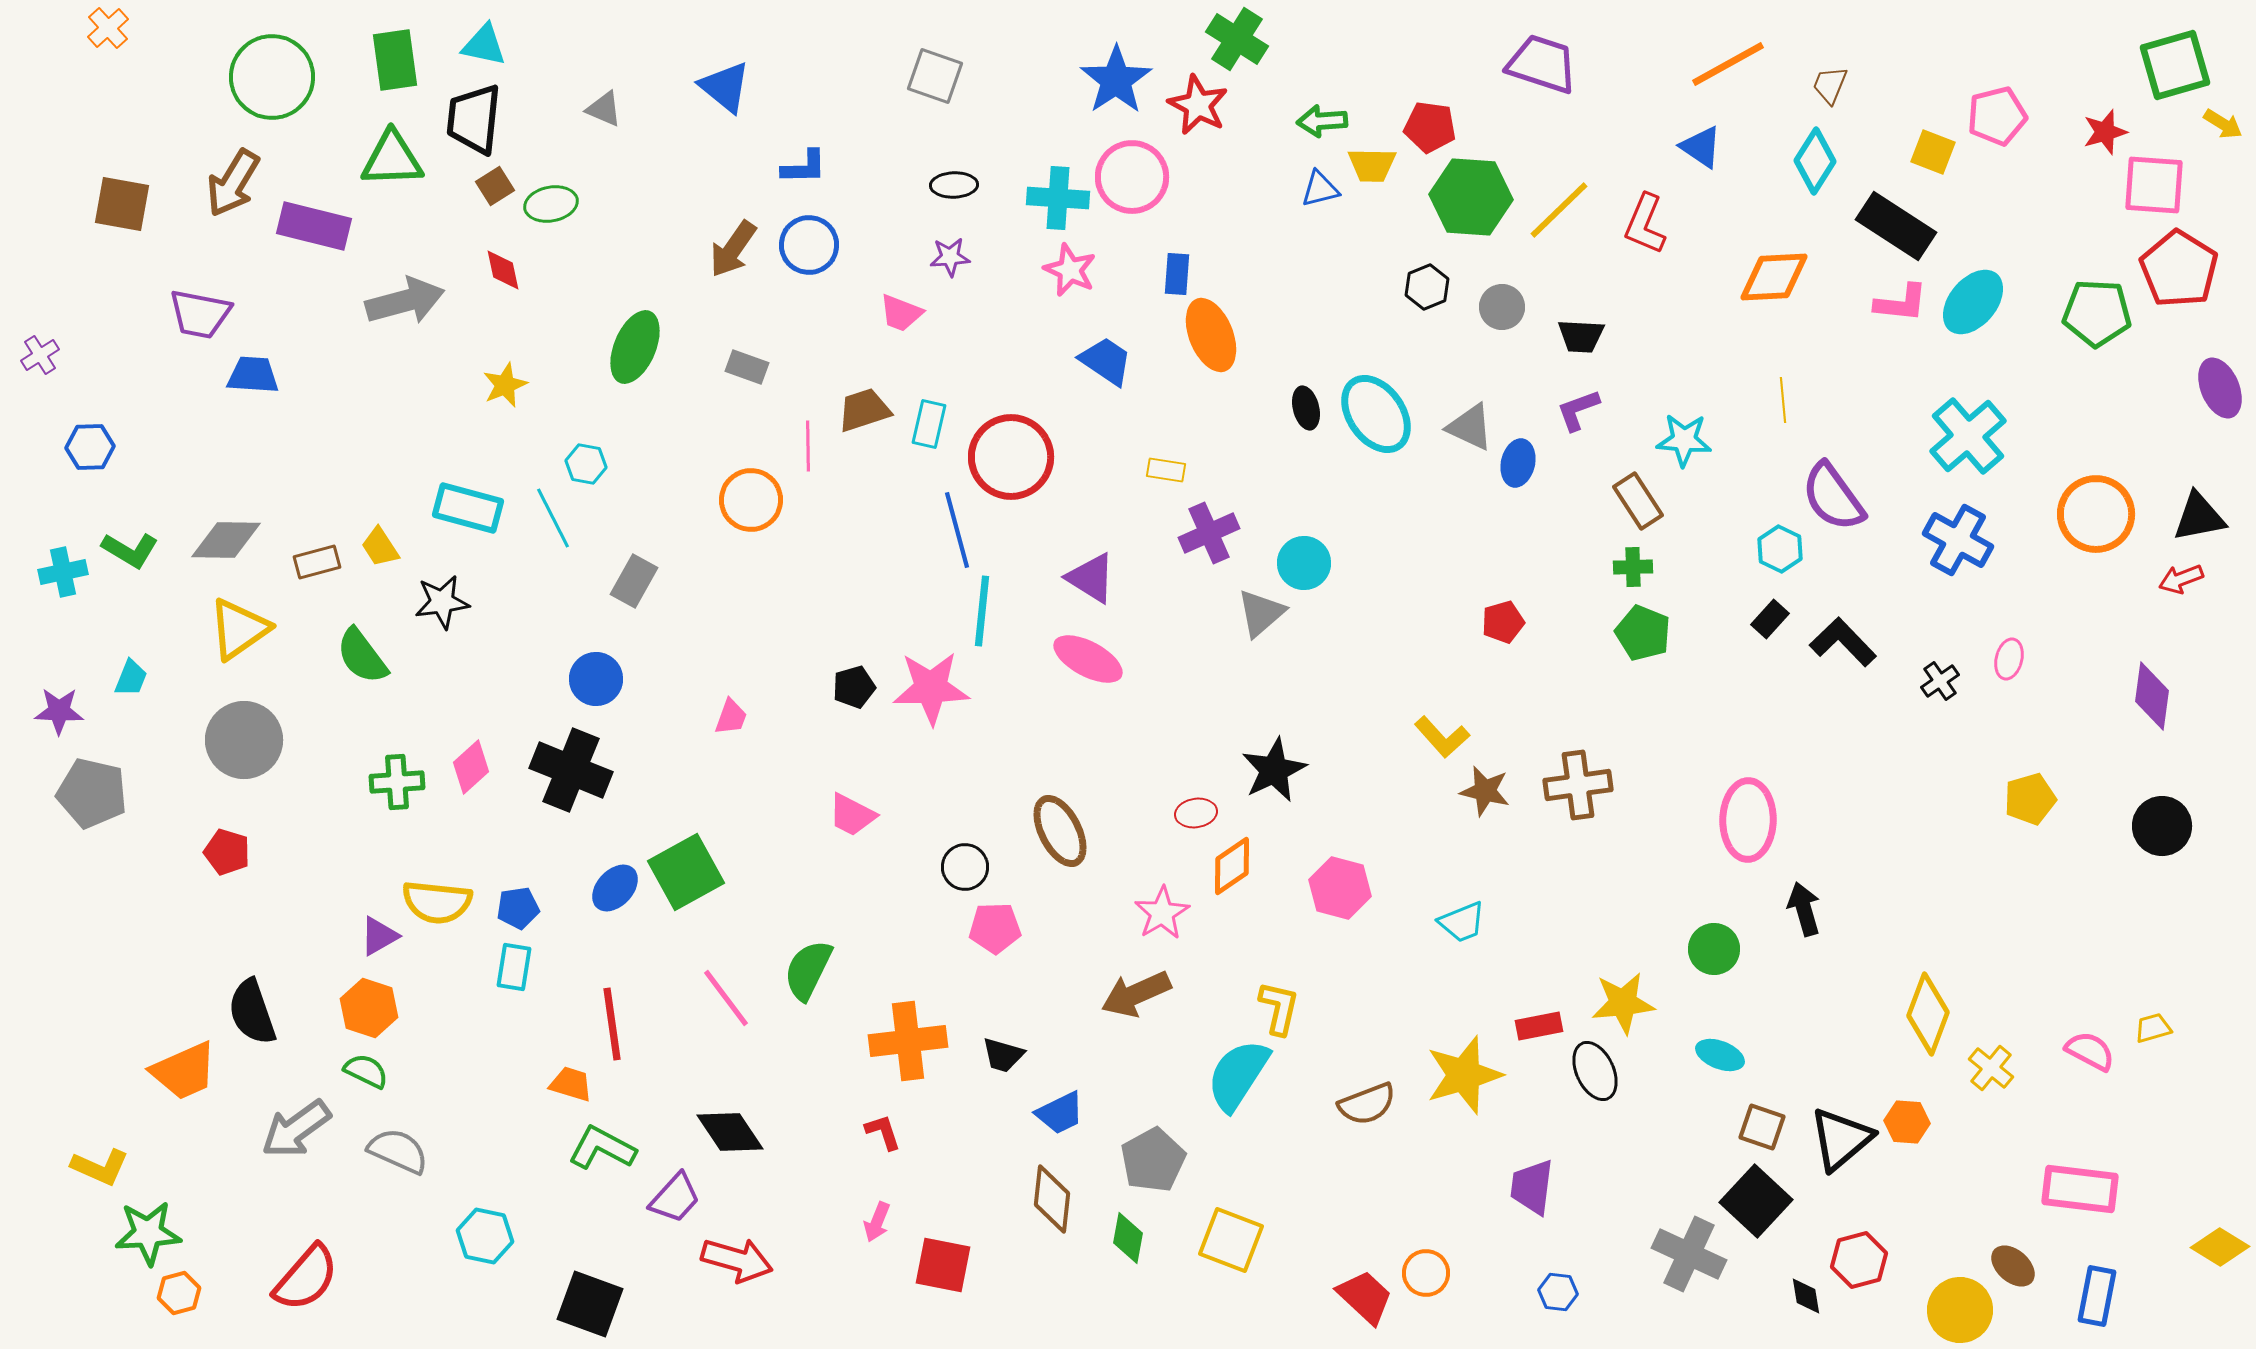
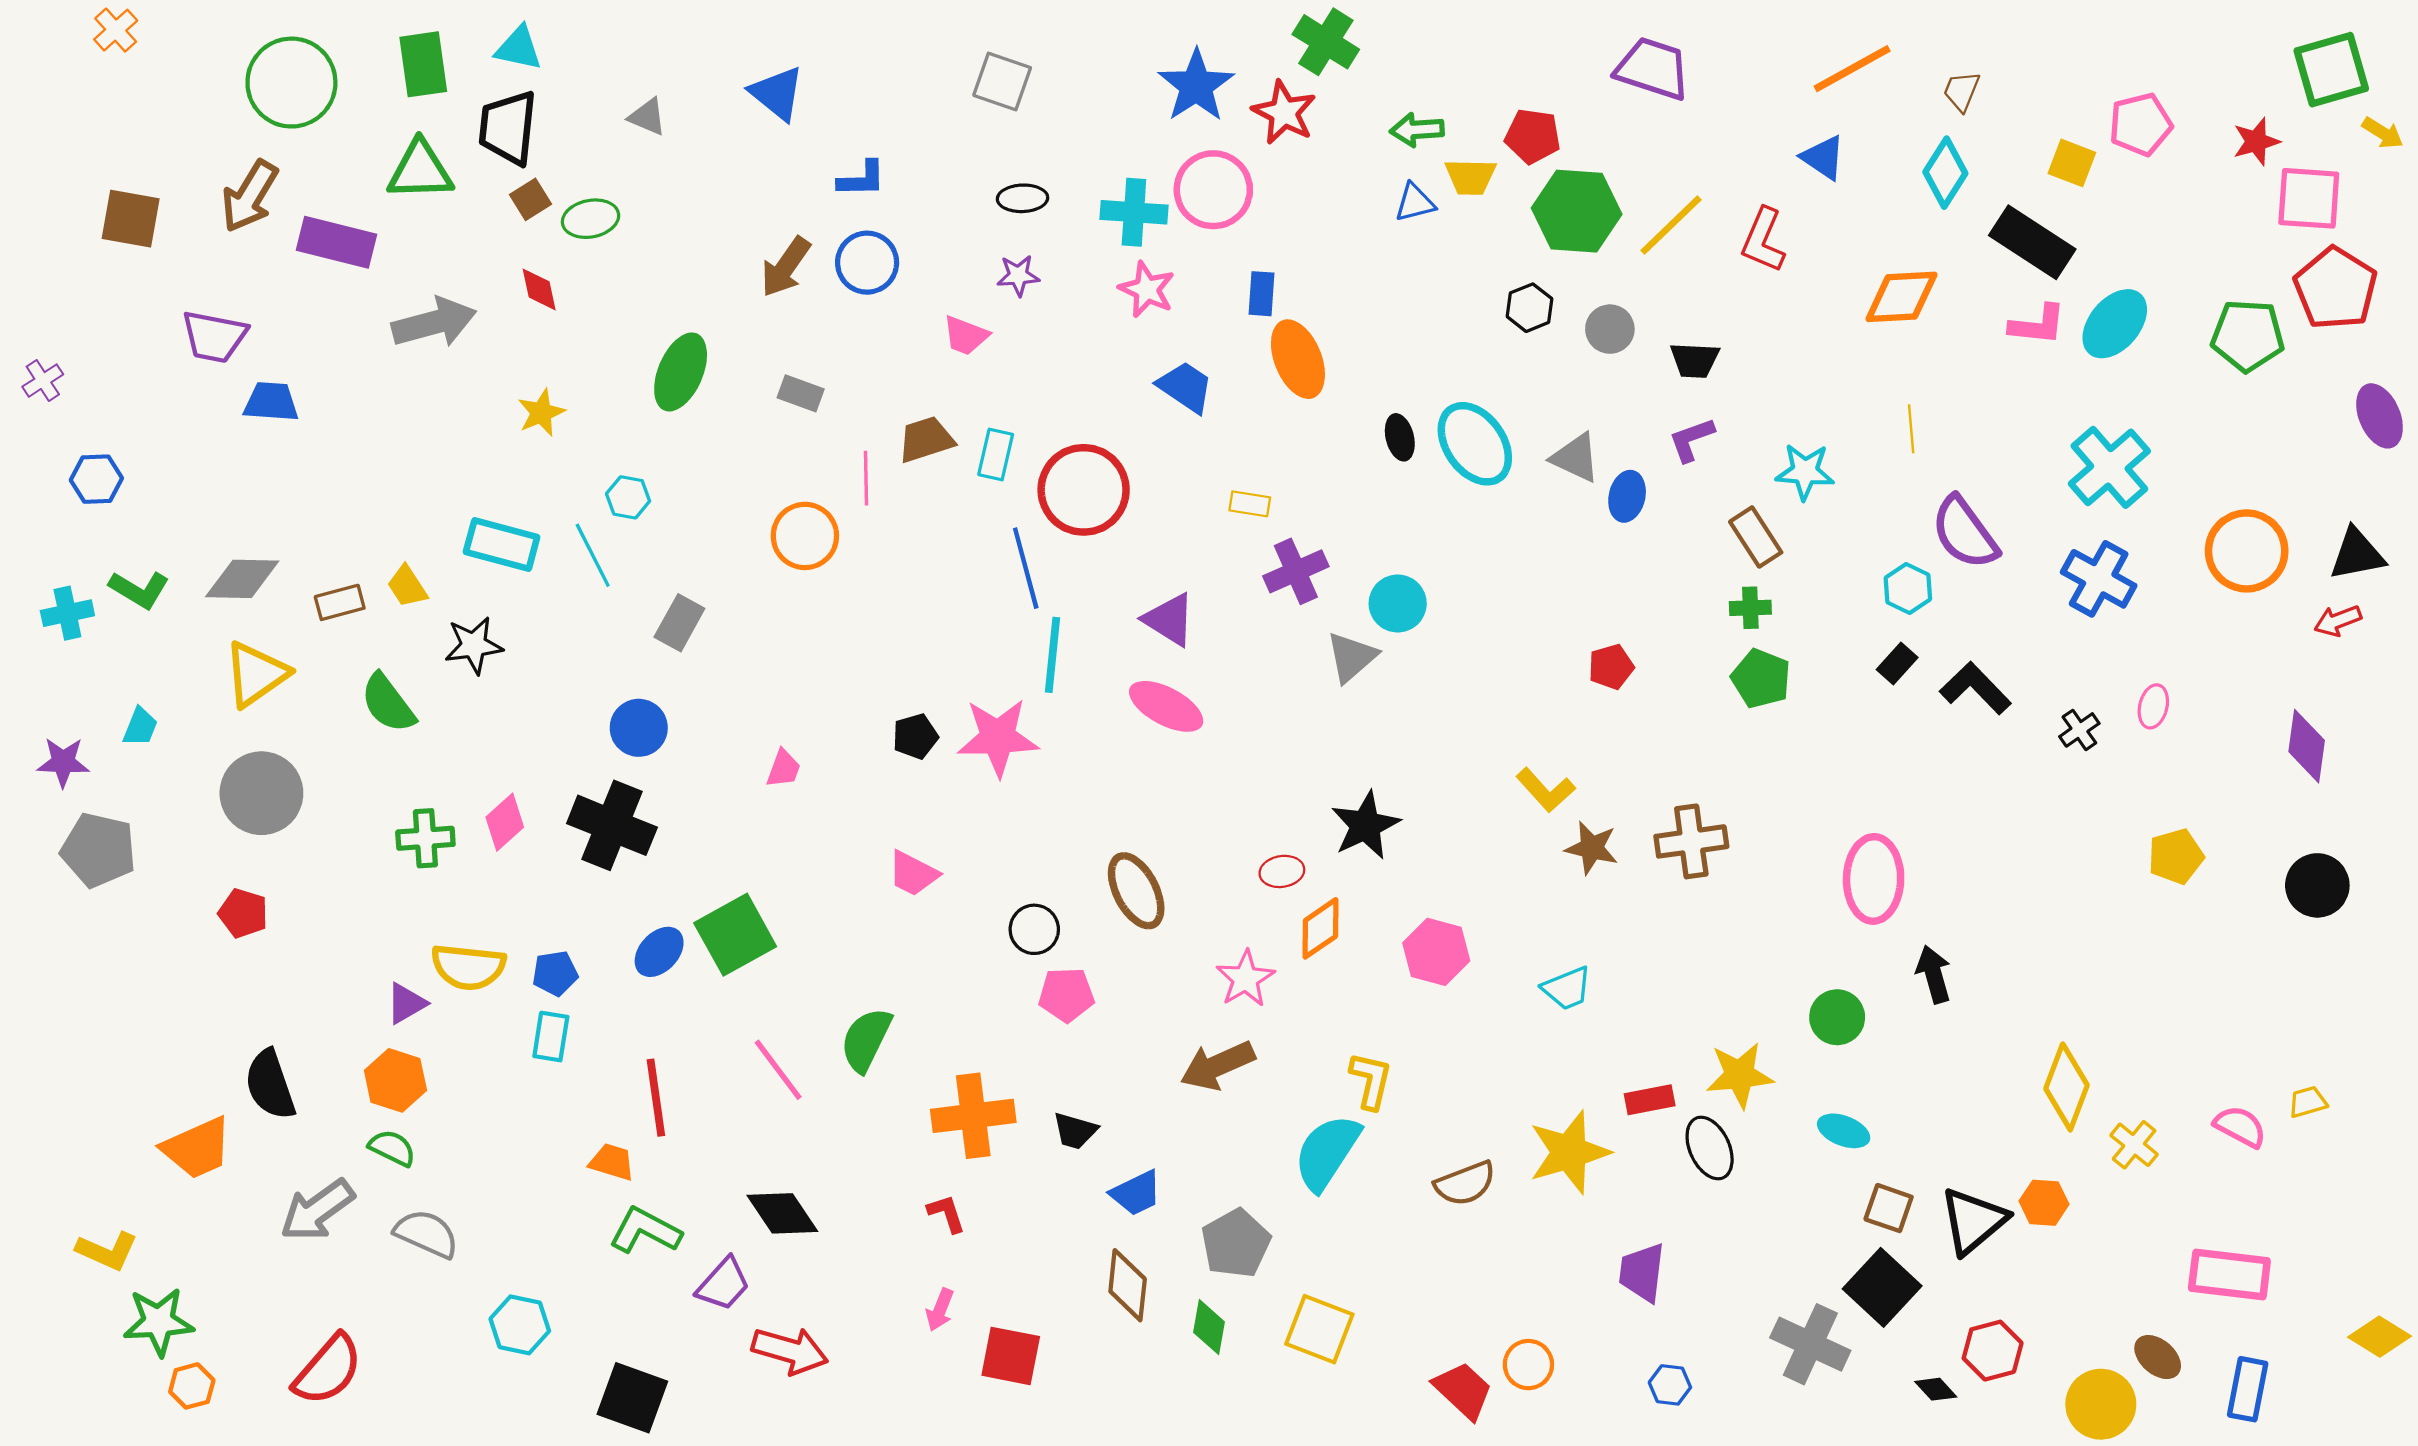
black diamond: (1806, 1296) -> (1936, 1389), turned -33

